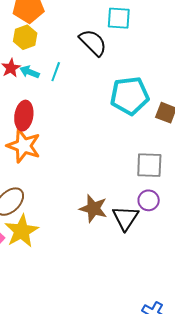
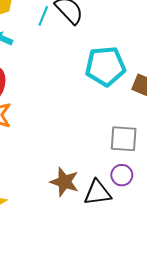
cyan line: (56, 72) -> (43, 16), moved
black triangle: (126, 218) -> (97, 193), turned 48

